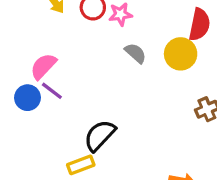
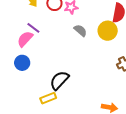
purple line: (52, 91) -> (33, 28), moved
blue circle: (28, 98) -> (22, 63), moved

